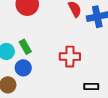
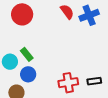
red cross: (70, 57) -> (68, 83), moved

